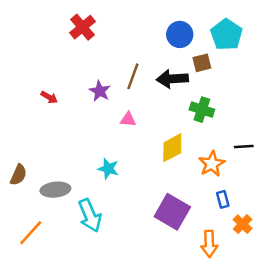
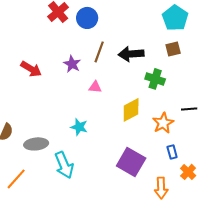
blue circle: (180, 34) -> (87, 18), moved
brown square: (202, 63) -> (173, 49), moved
red arrow: (49, 97) -> (31, 69), size x1.5

